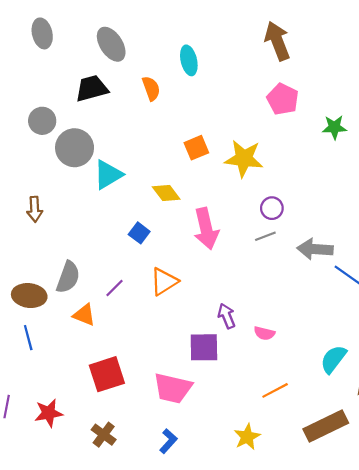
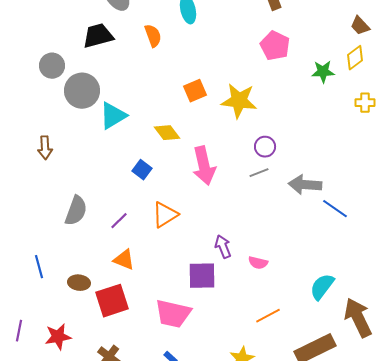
brown ellipse: (29, 296) -> (79, 283), moved, size x0.7
orange triangle: (84, 315) -> (124, 260), moved

